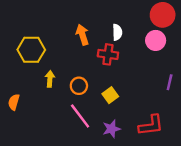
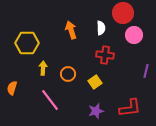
red circle: (163, 15) -> (123, 13), moved
red cross: (108, 54) -> (105, 55), moved
pink line: (80, 116) -> (50, 100), moved

